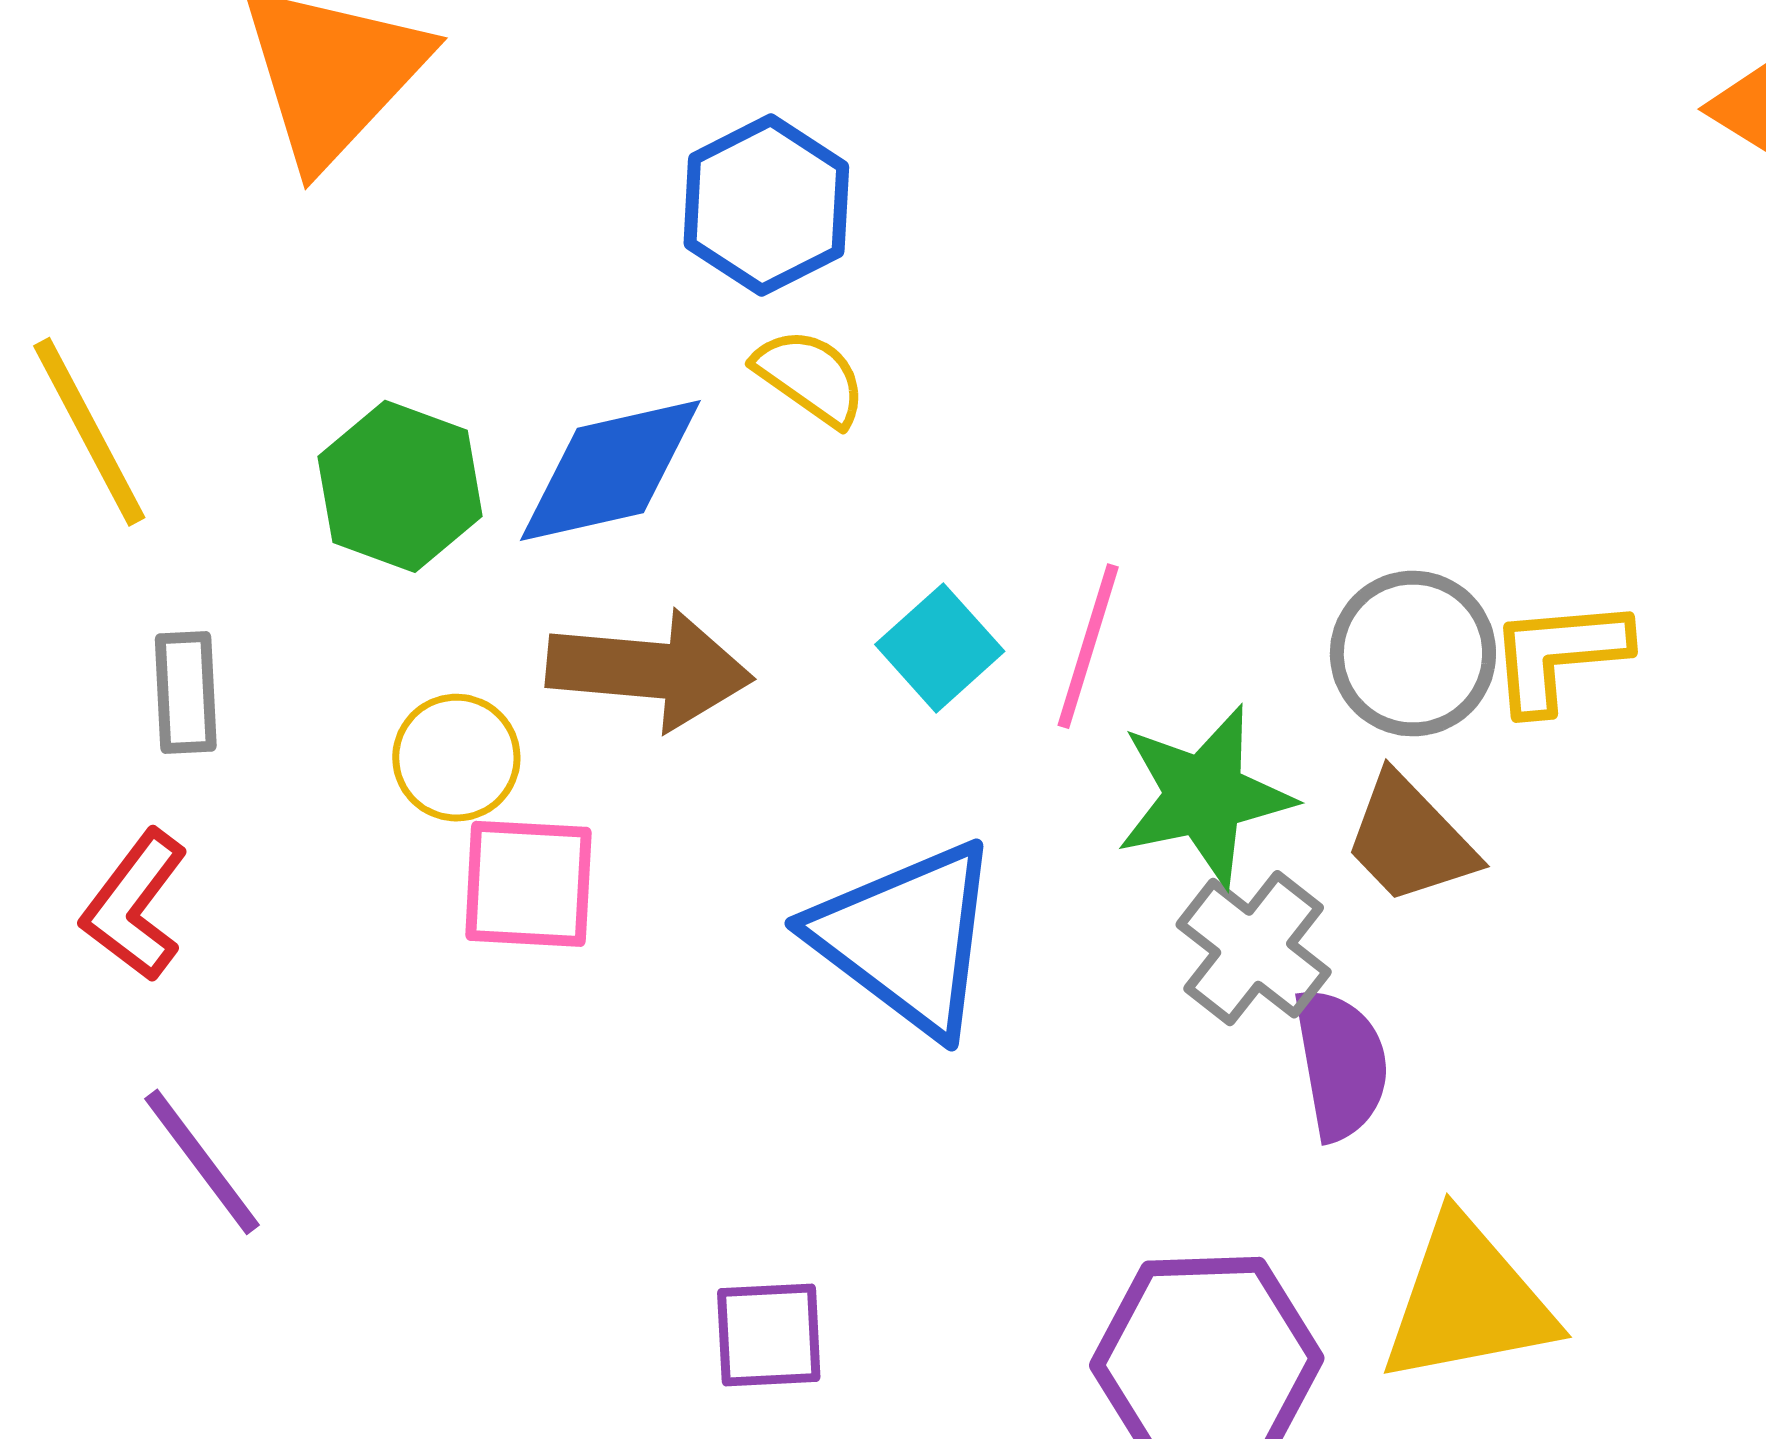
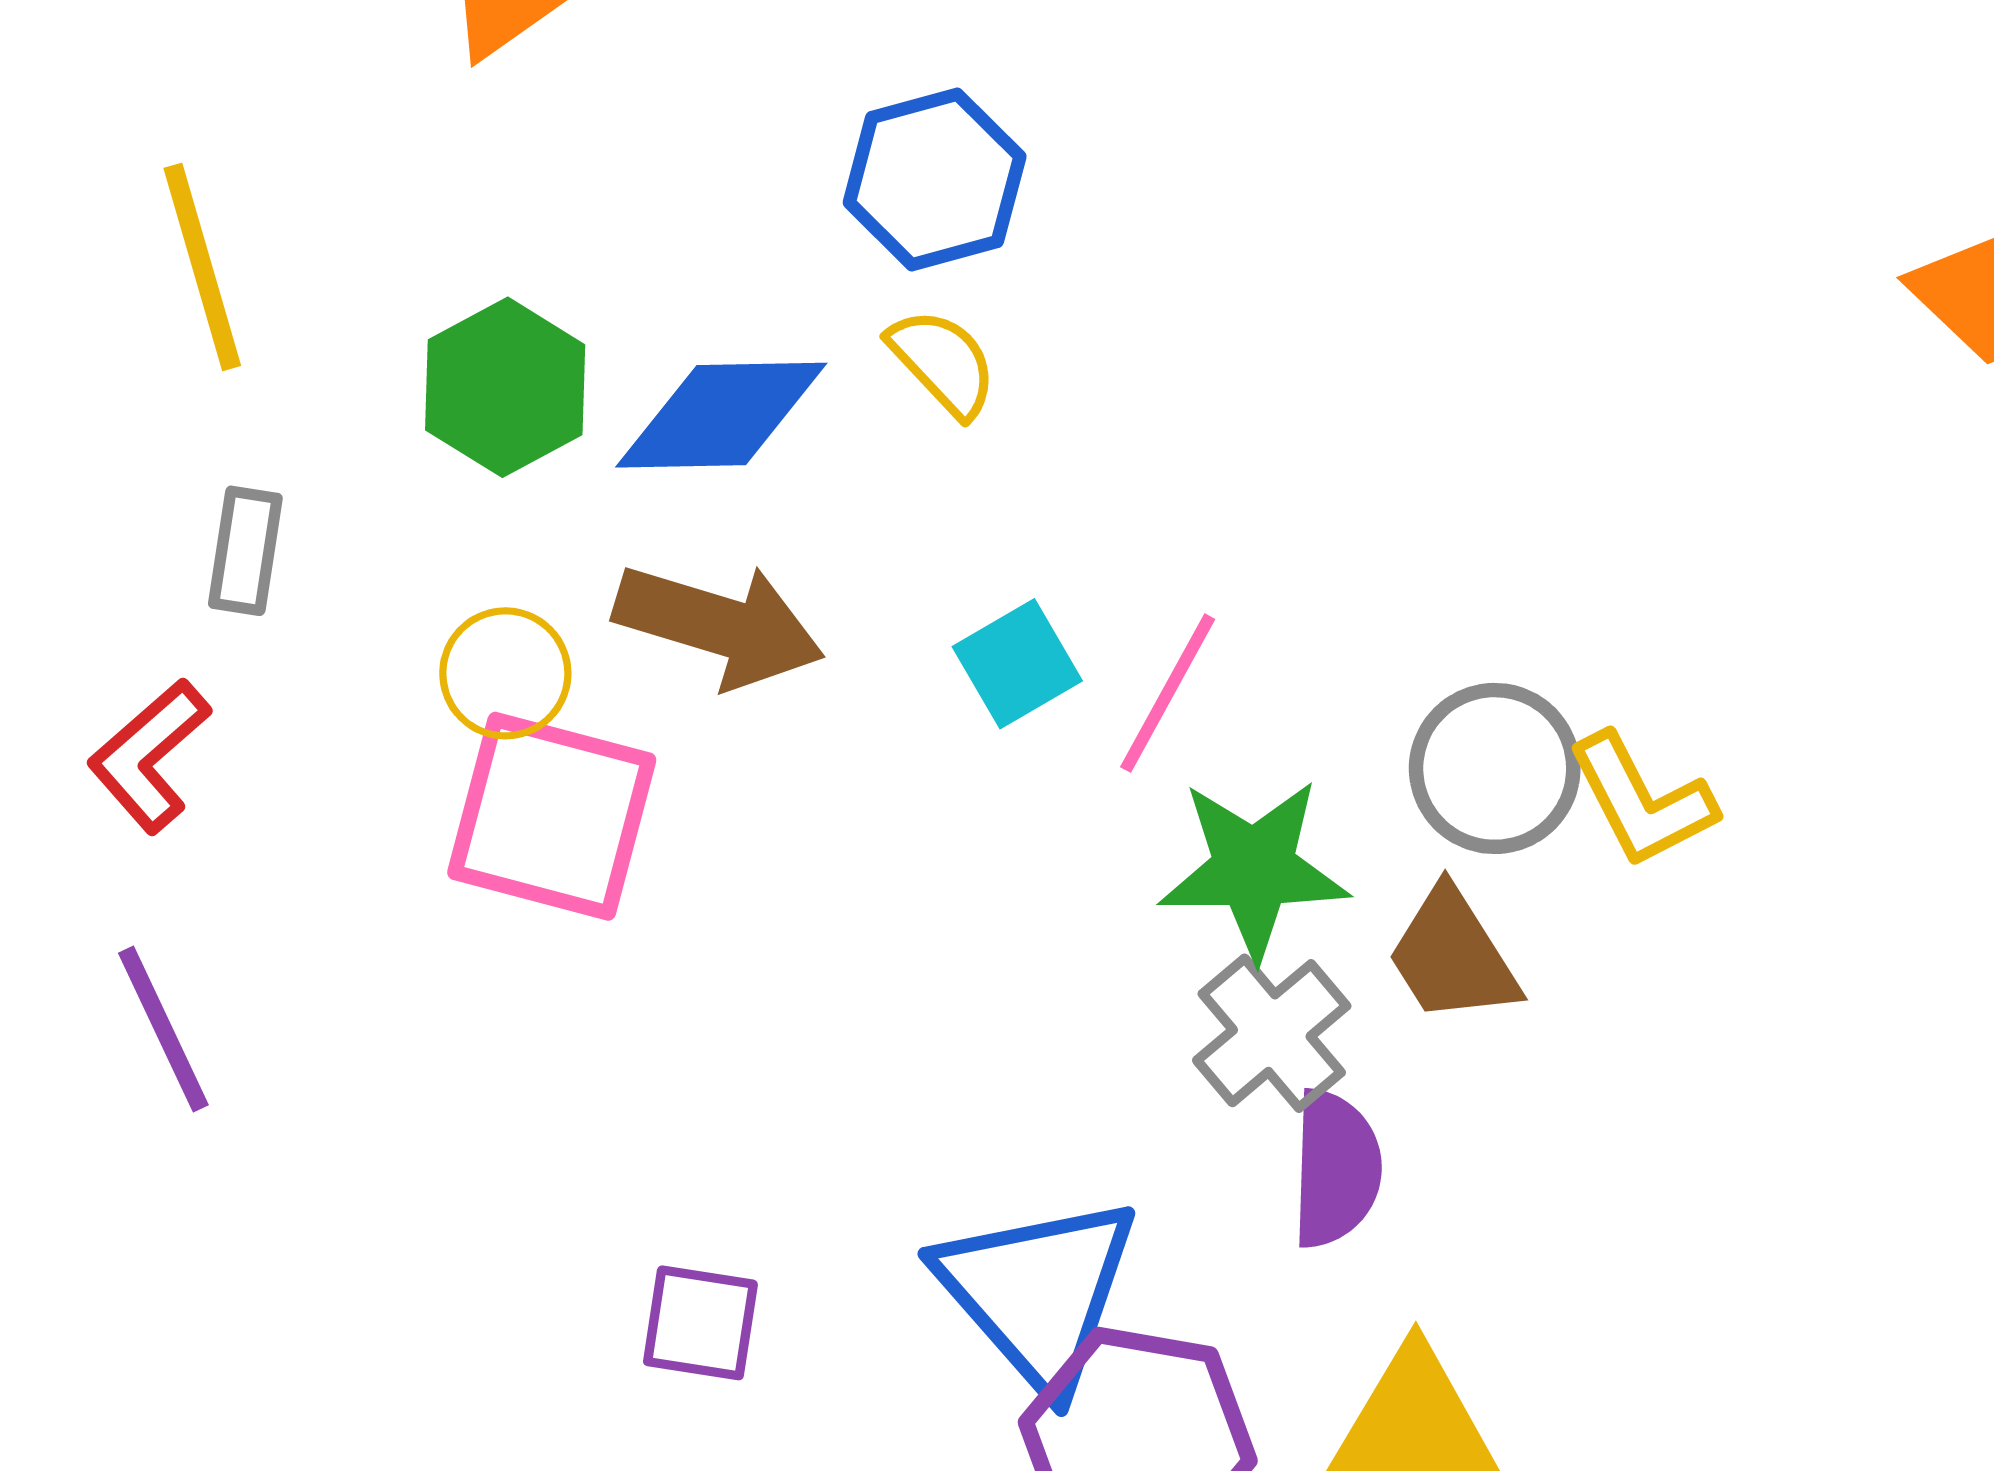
yellow L-shape: (1559, 655) -> (1642, 801), turned -124
pink square: (528, 884) -> (552, 816), size x1.4
blue triangle: (906, 938) -> (1038, 1292), moved

